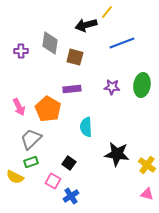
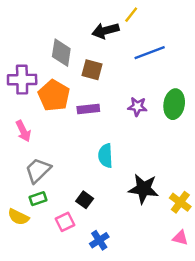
purple cross: (21, 51) -> (22, 80), moved, size x1.6
orange pentagon: (48, 109) -> (54, 96), moved
pink square: (53, 181) -> (65, 222), turned 35
blue cross: (71, 196) -> (99, 240), moved

